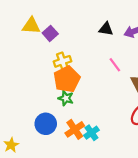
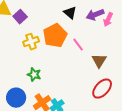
black triangle: (106, 29) -> (70, 13), turned 32
orange pentagon: (67, 79) -> (55, 36), moved

